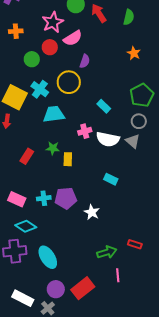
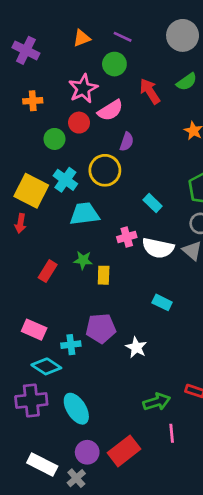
red arrow: (99, 13) -> (150, 91), moved
green semicircle: (129, 17) -> (187, 82), turned 42
cyan cross: (44, 198) -> (71, 345), moved

